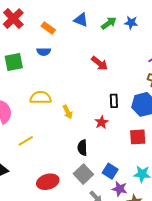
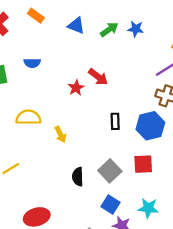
orange rectangle: (48, 28) -> (36, 16), moved
red star: (101, 122) -> (76, 88), moved
gray square: (83, 174) -> (110, 171), moved

